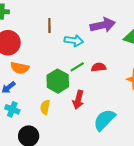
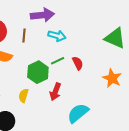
purple arrow: (103, 25) -> (42, 15), moved
brown line: (49, 26) -> (24, 36), moved
red semicircle: (99, 67) -> (78, 63), turned 64

